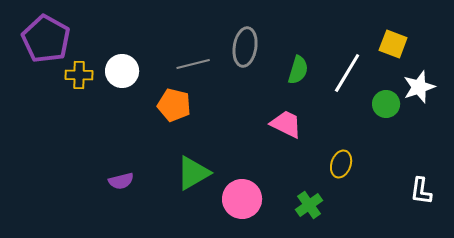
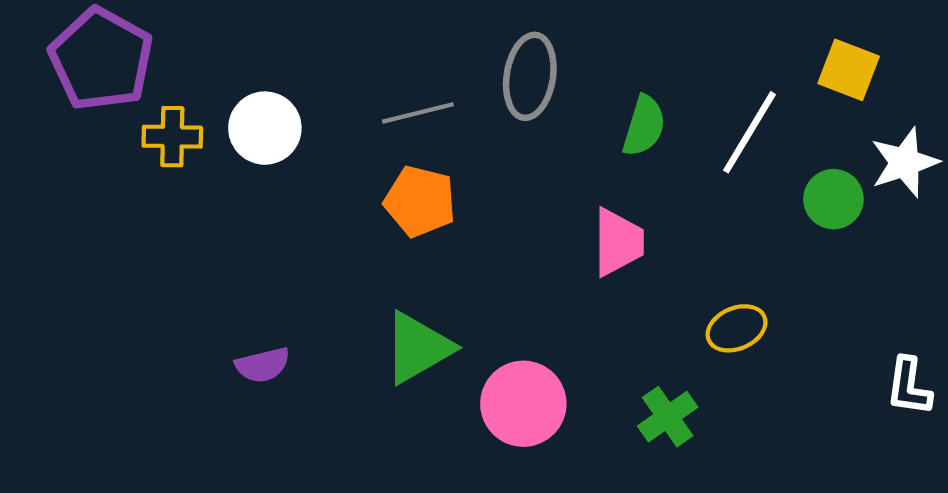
orange pentagon: (174, 105) -> (420, 201), moved
pink trapezoid: (286, 124) -> (618, 242), turned 64
yellow ellipse: (341, 164) -> (737, 328), turned 48

